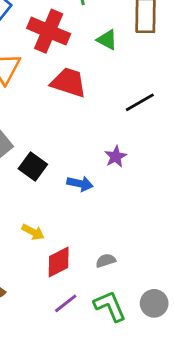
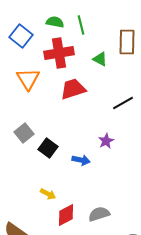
red cross: (49, 31) -> (59, 53), turned -32
red trapezoid: (69, 82) -> (73, 89), turned -36
gray semicircle: (106, 261) -> (99, 214), size x1.5

